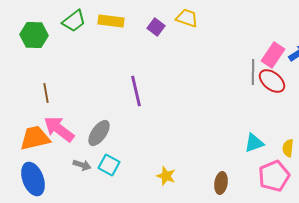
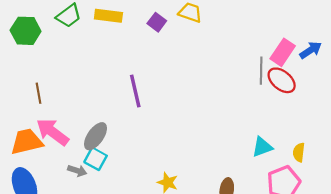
cyan square: (109, 165) -> (96, 159), moved

